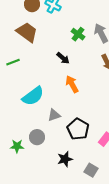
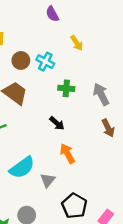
green cross: (78, 34) -> (66, 88), moved, turned -32
gray triangle: (54, 115) -> (48, 180), moved, turned -32

